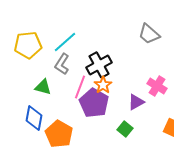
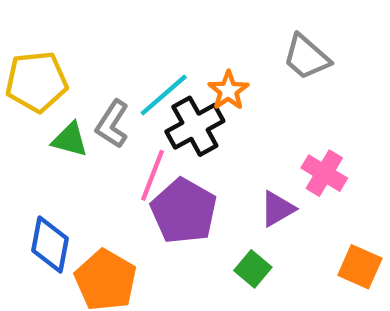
cyan line: (65, 42) -> (164, 95), moved
orange star: (103, 85) -> (228, 91), moved
green triangle: (43, 87) -> (70, 140), moved

